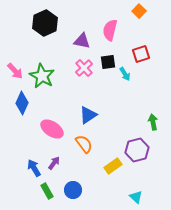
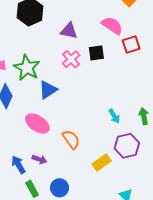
pink semicircle: (110, 30) -> (112, 26), moved, turned 110
cyan arrow: (125, 74) -> (114, 116), moved
blue triangle: (88, 115) -> (48, 90), moved
purple arrow: (54, 163) -> (39, 159), turned 72

